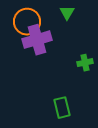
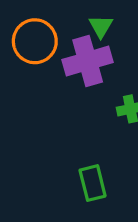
purple cross: (37, 40) -> (88, 61), moved

